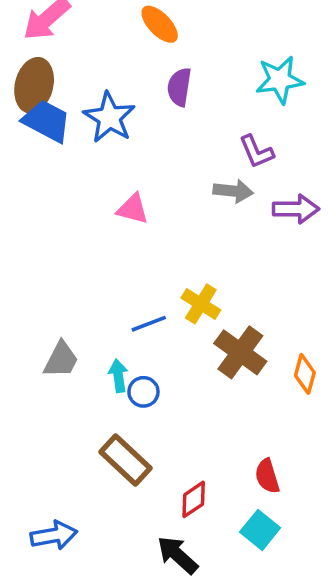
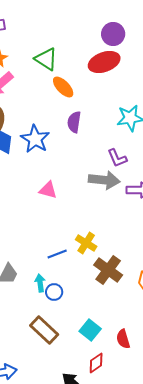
gray arrow: (233, 191) -> (104, 180), size x1.4
red diamond: (194, 499) -> (96, 363), moved
cyan square: (260, 530) -> (90, 330), moved

